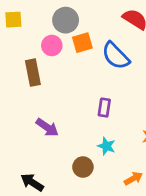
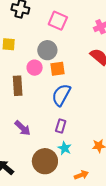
blue semicircle: (116, 56) -> (61, 95), moved, turned 65
purple rectangle: (104, 108) -> (61, 126), moved
brown circle: (83, 167) -> (45, 161), size x1.6

